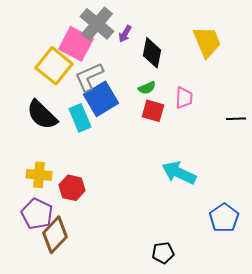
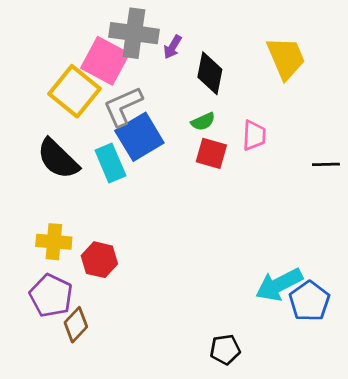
gray cross: (97, 24) -> (134, 33), turned -32
cyan arrow: (179, 173) -> (279, 285), moved, turned -52
brown diamond: (55, 235) -> (76, 325), size x0.7

